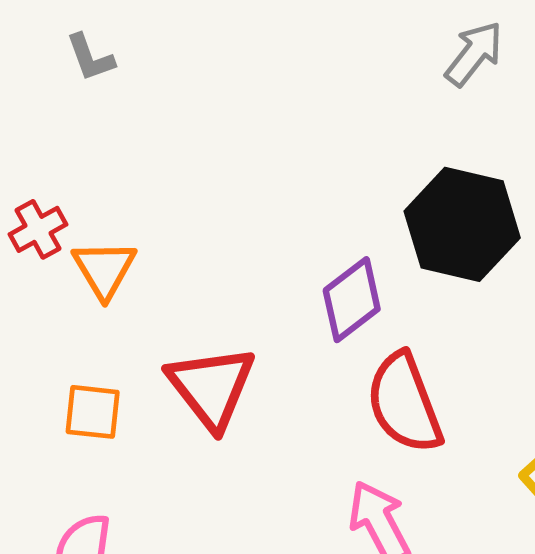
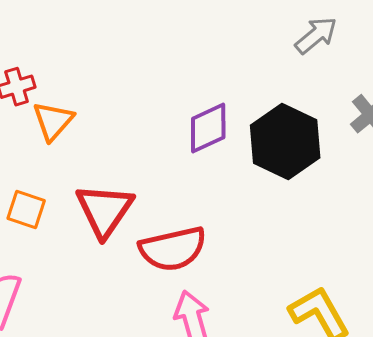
purple diamond: (352, 300) -> (208, 128), moved
red semicircle: (404, 403) -> (173, 249), moved, turned -94

